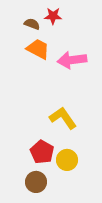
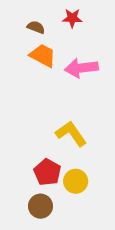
red star: (53, 16) -> (72, 18), moved

